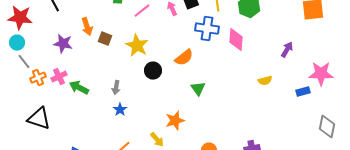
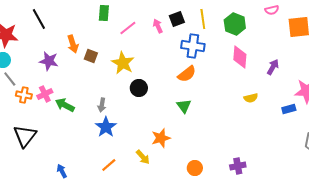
pink diamond: (236, 40) -> (240, 57), moved
orange semicircle: (184, 58) -> (187, 74), moved
orange cross: (38, 78) -> (24, 95), turned 35
blue star: (120, 110) -> (106, 127), size x1.5
black triangle: (39, 119) -> (25, 136), turned 50

